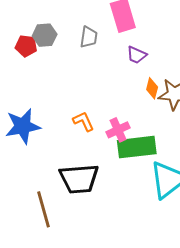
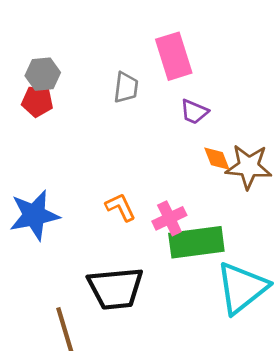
gray hexagon: (45, 35) -> (43, 74), moved
orange diamond: (152, 88) -> (217, 159), turned -35

